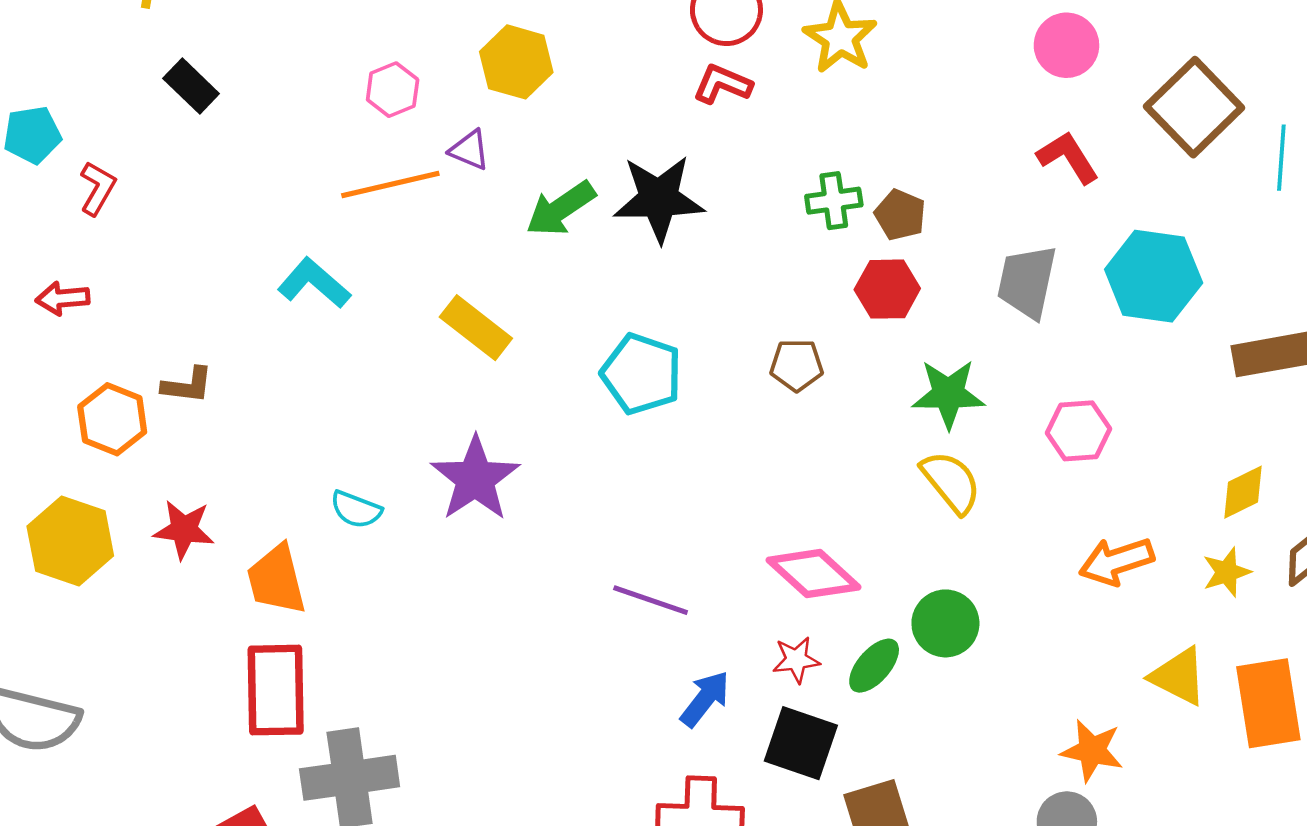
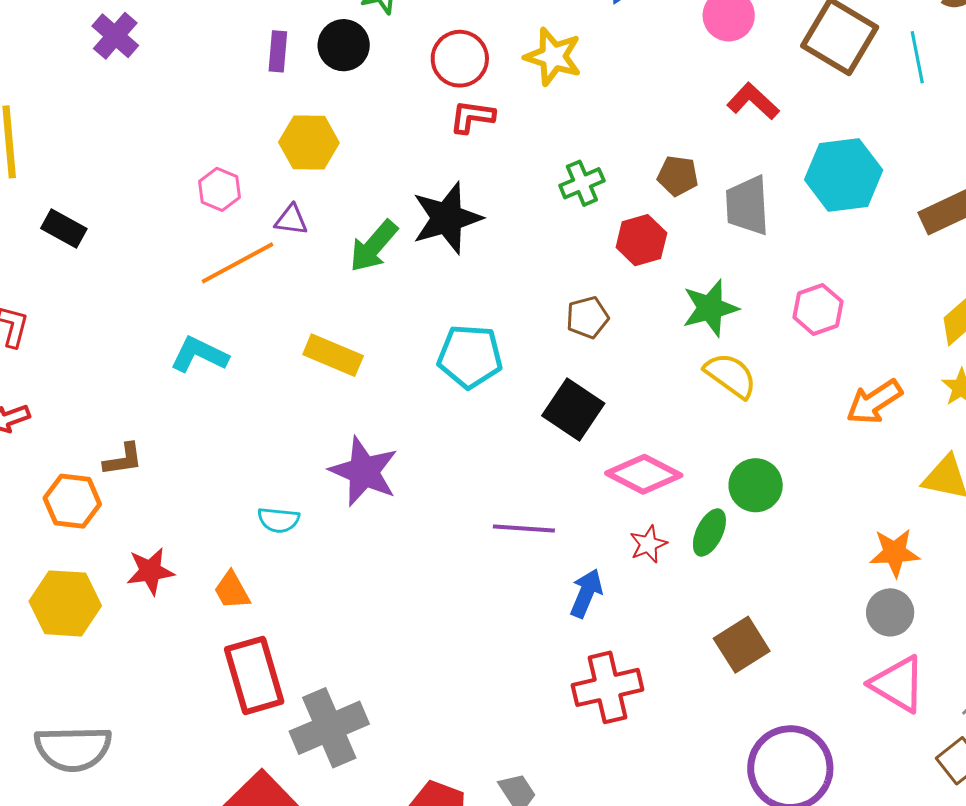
brown pentagon: (900, 215) -> (678, 176), moved
orange trapezoid: (276, 580) -> (232, 590), size x0.7
black square: (801, 743) -> (573, 409), moved, turned 30

